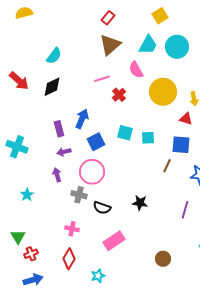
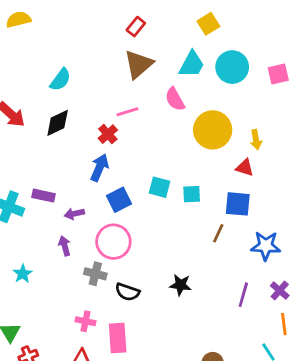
red cross: (119, 95) -> (108, 134), moved
purple rectangle: (59, 129) -> (44, 196), moved, turned -63
pink rectangle: (114, 241) -> (118, 338), moved, turned -60

